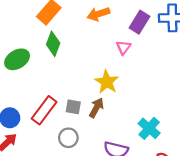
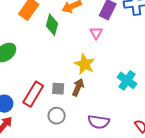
green diamond: (53, 44) -> (52, 25), moved
cyan cross: (149, 128) -> (127, 80), moved

